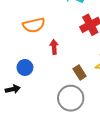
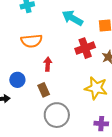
brown rectangle: (80, 73) -> (44, 90), moved

